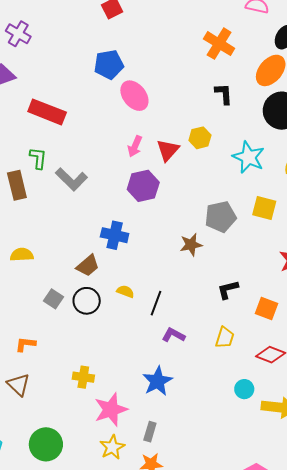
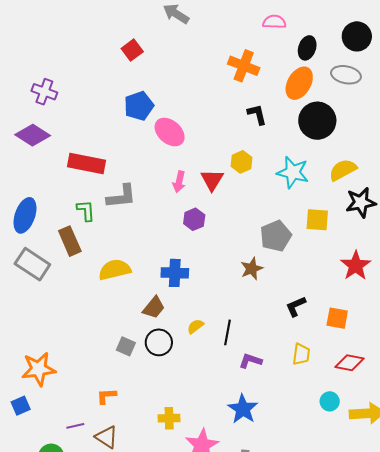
gray L-shape: (71, 179) -> (121, 196), moved, turned -40
purple hexagon: (143, 186) -> (194, 219), size x0.7
yellow semicircle: (22, 255) -> (115, 270), moved, size x1.4
yellow semicircle: (125, 291) -> (195, 326), turned -48

